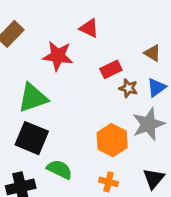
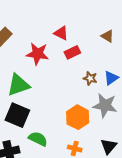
brown triangle: (153, 53) -> (107, 36), moved
red rectangle: (111, 69) -> (72, 52), moved
gray star: (148, 124) -> (105, 105), turned 30

